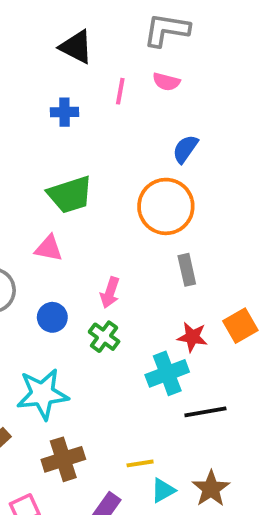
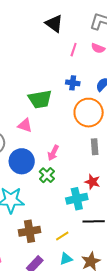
blue cross: (65, 112) -> (73, 83), moved
blue circle: (52, 317) -> (22, 161), size x1.6
brown cross: (63, 459) -> (30, 231), moved
yellow line: (140, 463) -> (62, 236), moved, turned -32

